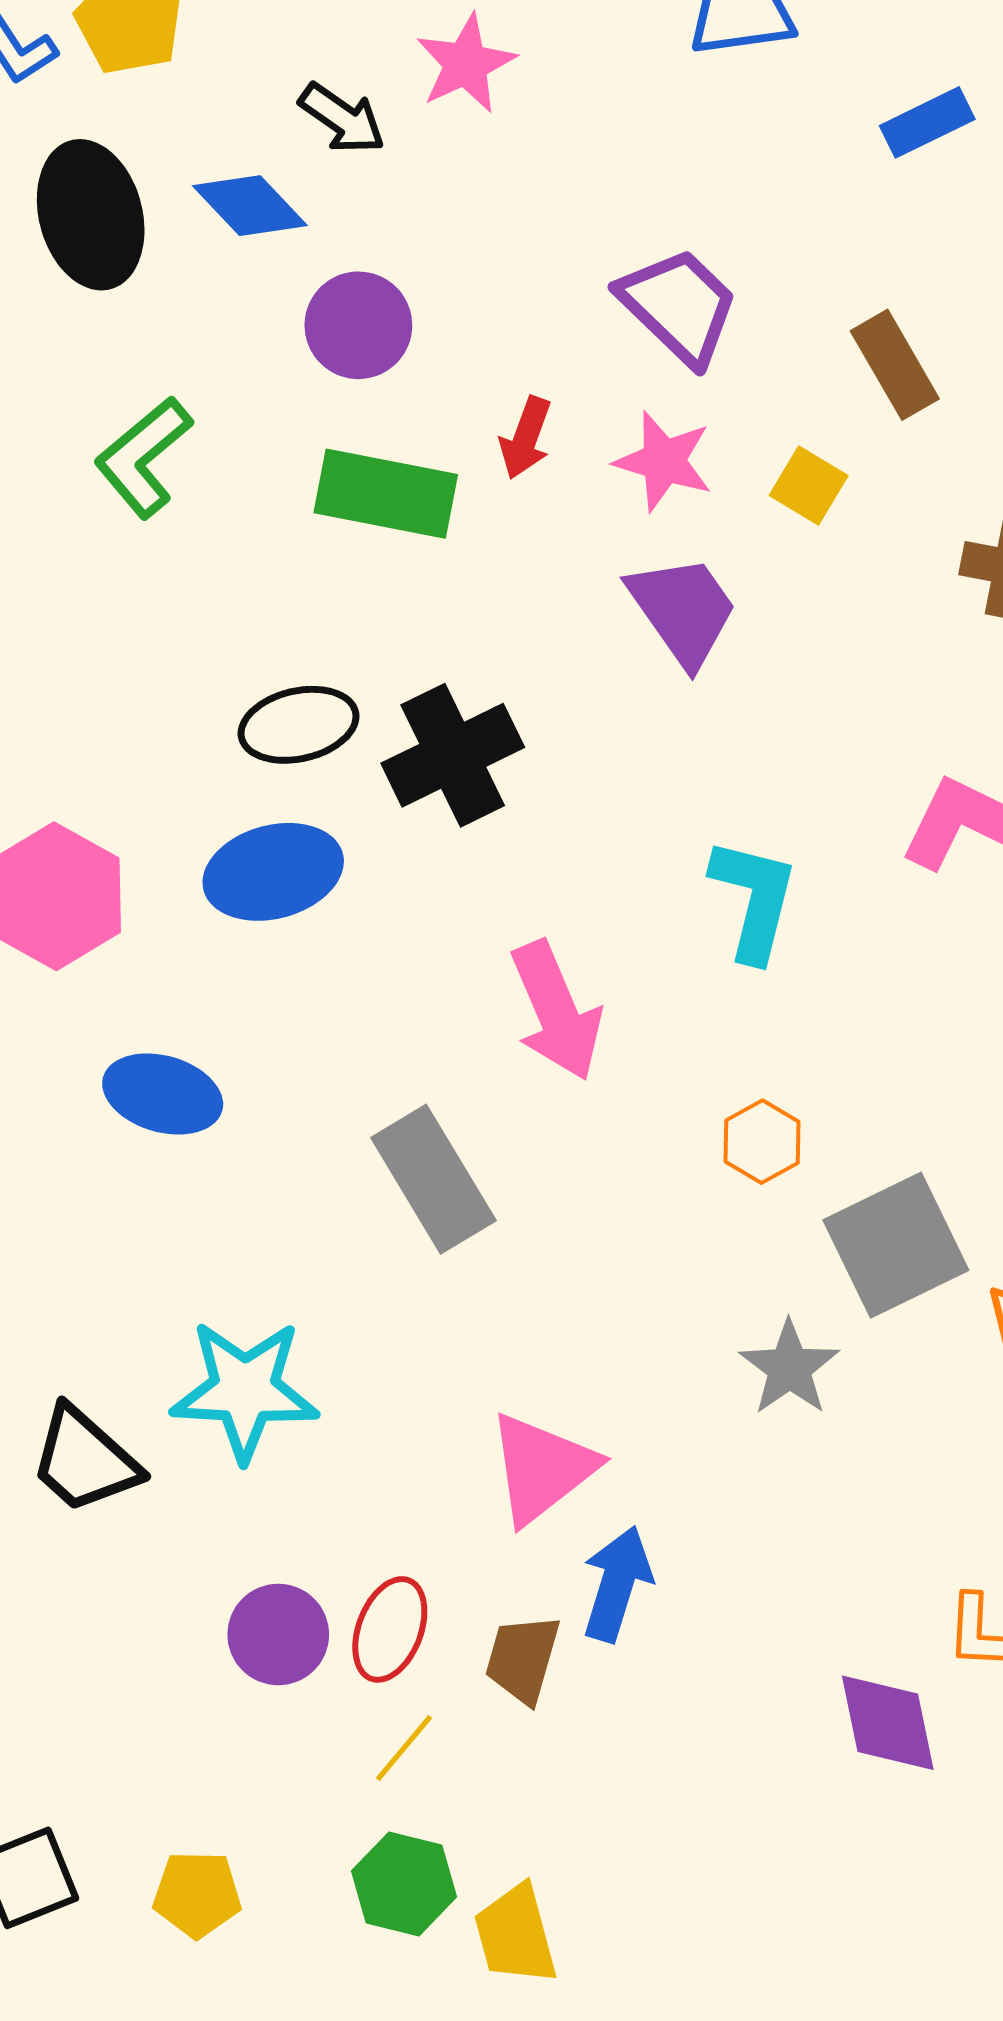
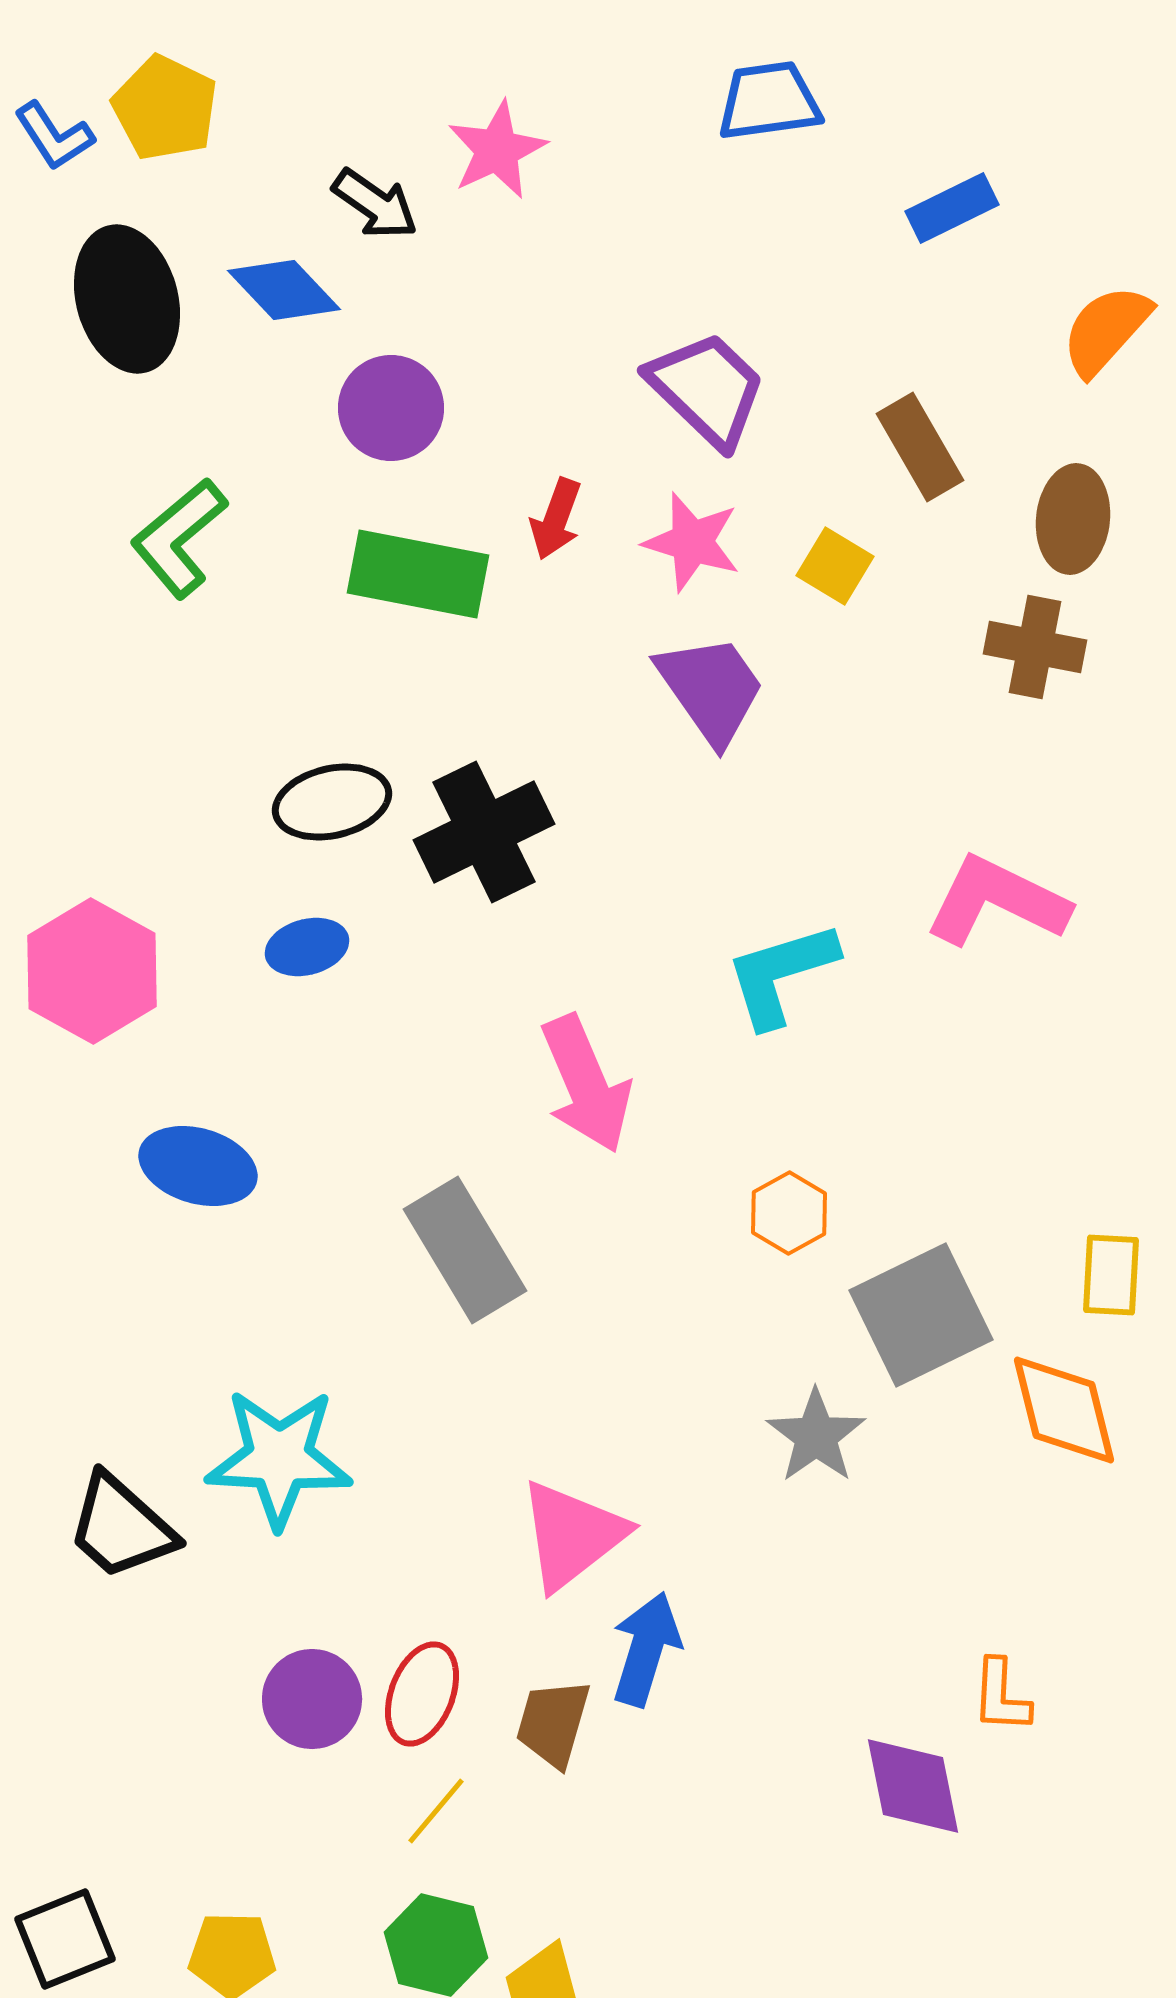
blue ellipse: (273, 872) -> (307, 947), size x0.6
cyan L-shape: (754, 899) -> (781, 974), turned -121

